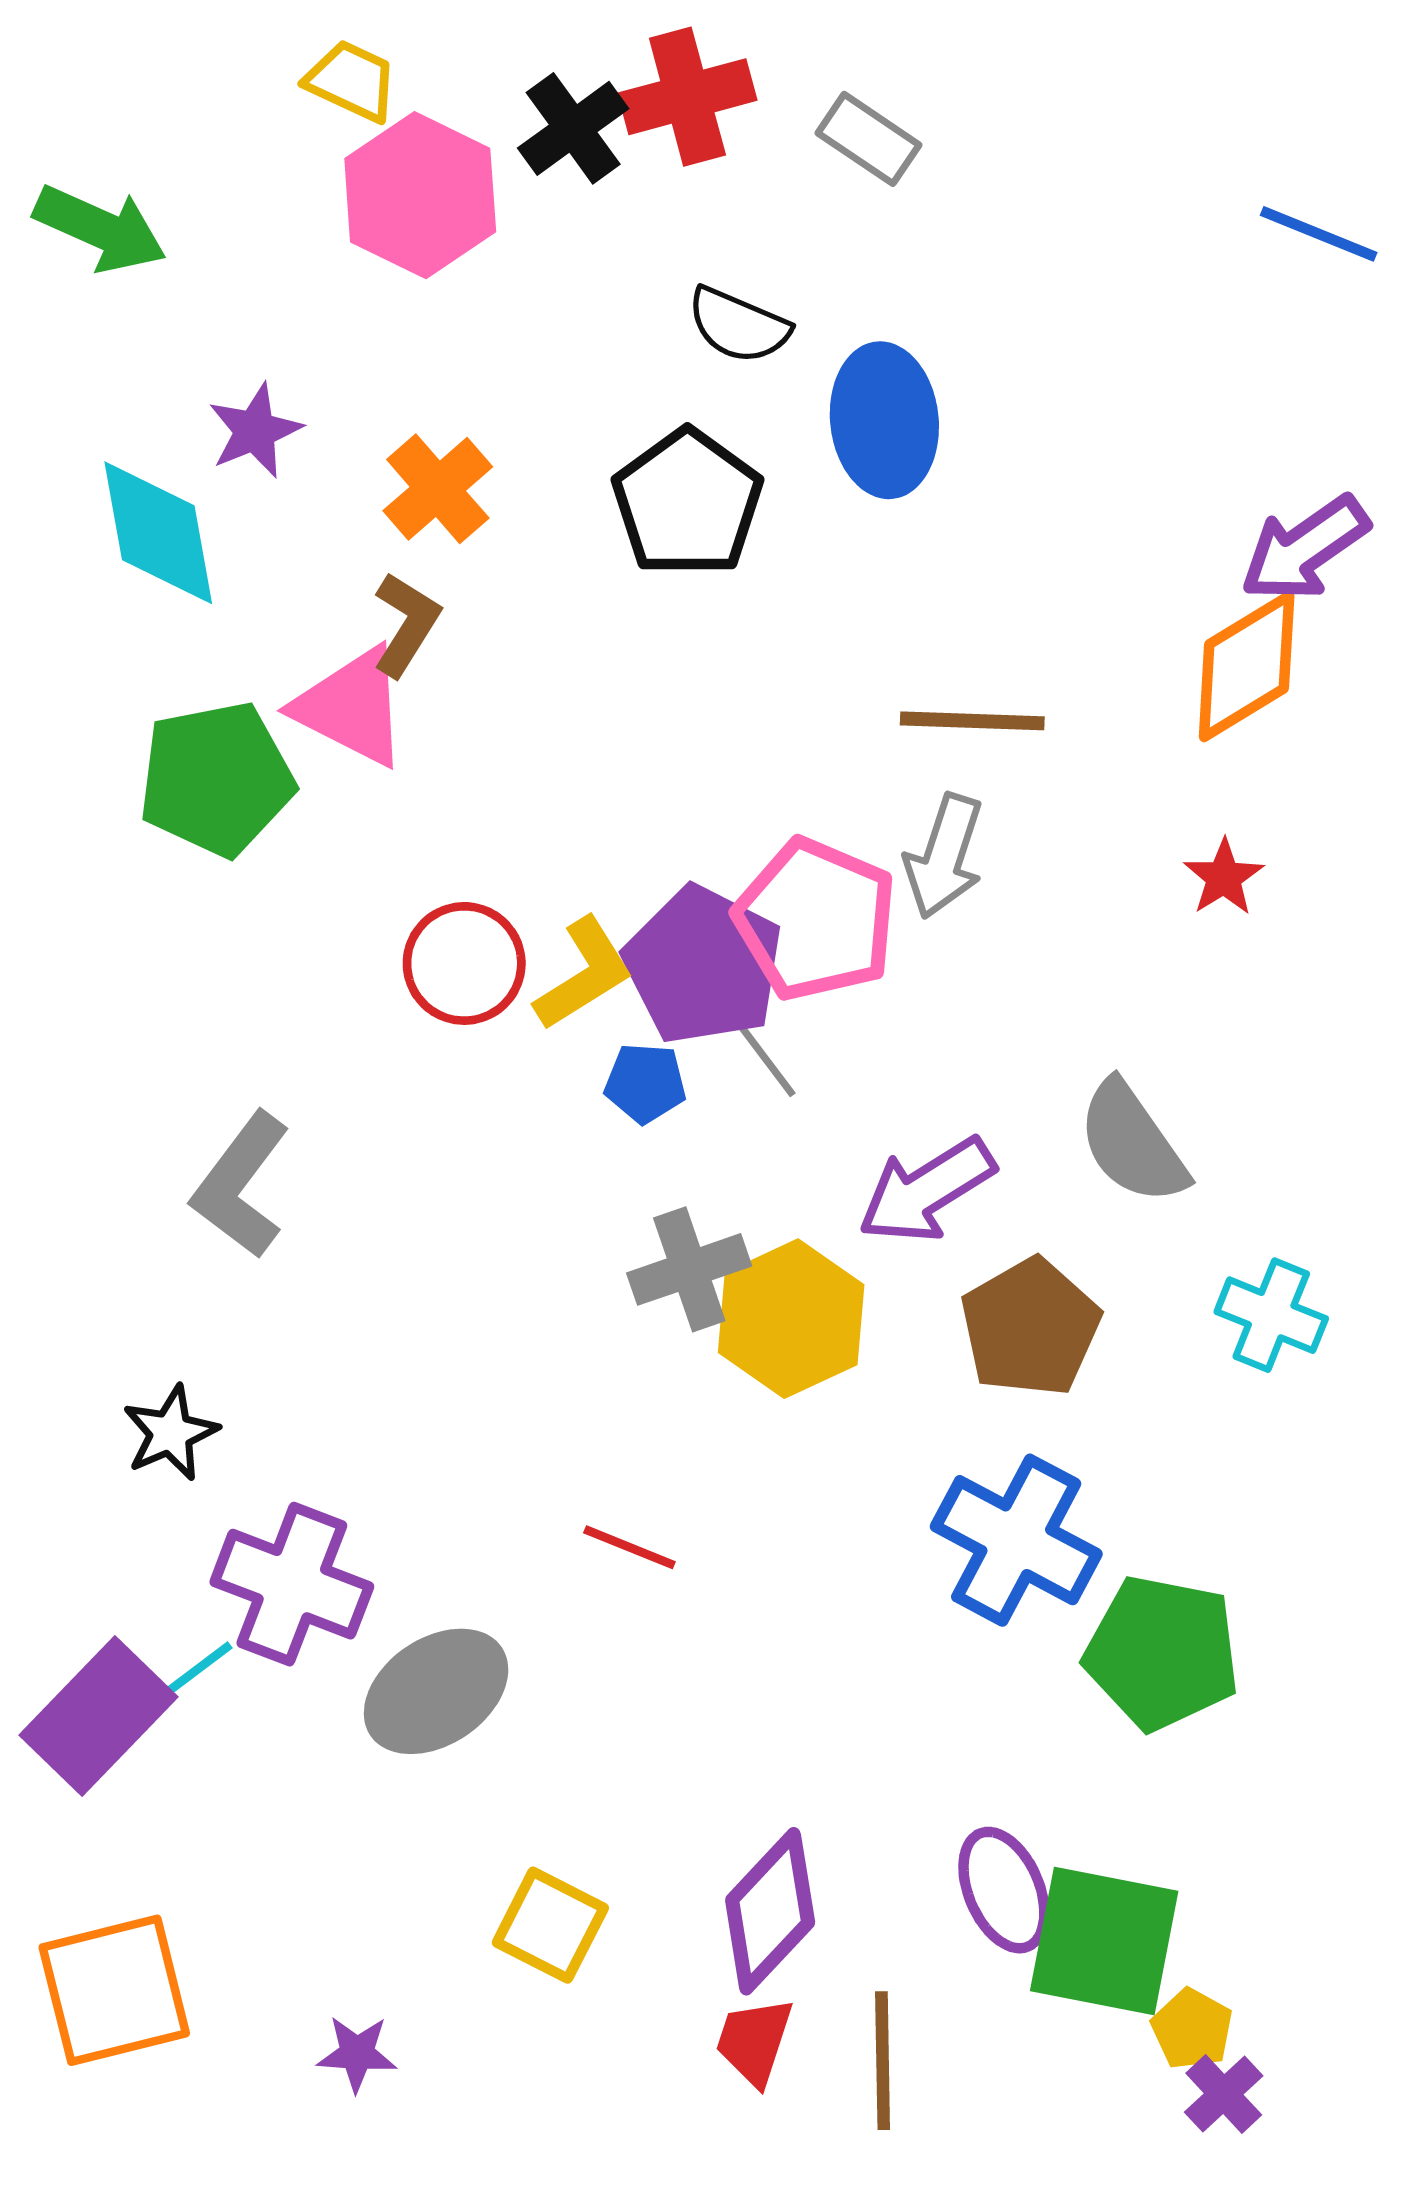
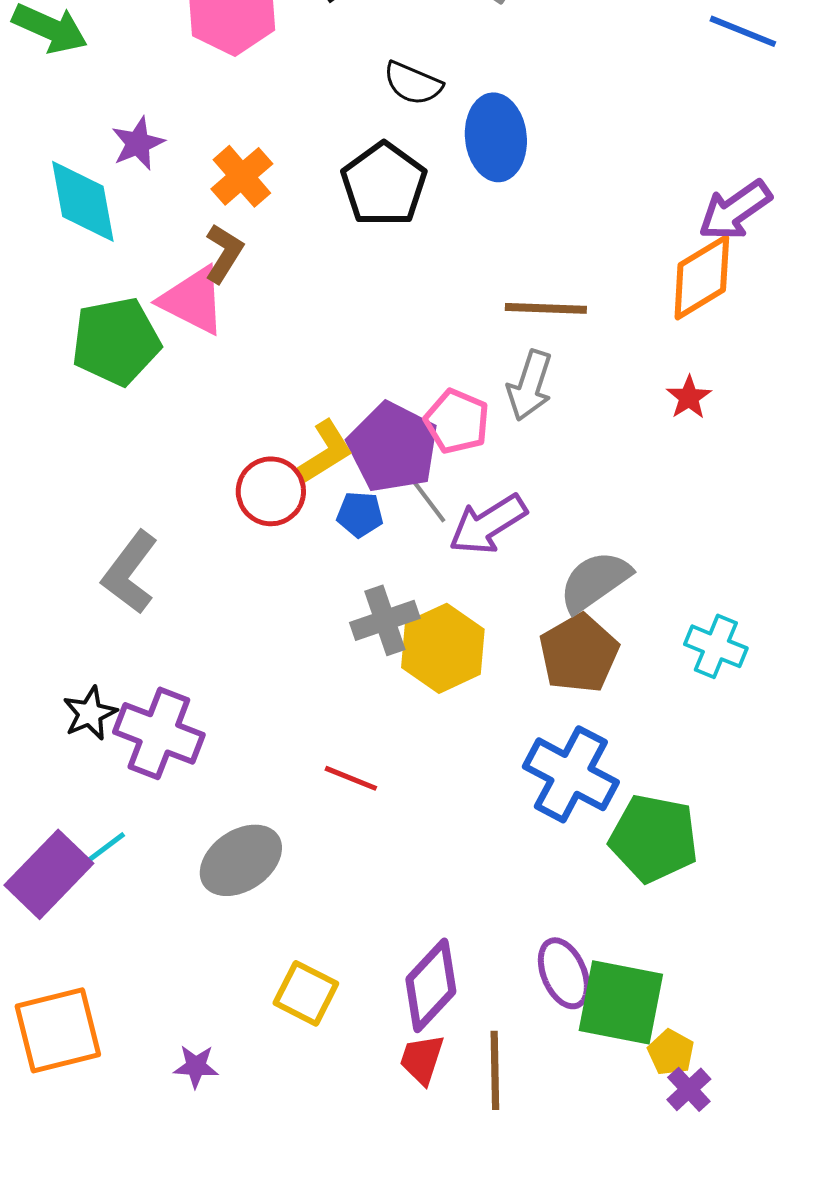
pink pentagon: (816, 920) -> (457, 421), size x0.7
red circle: (464, 963) -> (271, 491), moved
gray semicircle: (1132, 1143) -> (595, 581), moved, turned 90
purple arrow: (927, 1190) -> (488, 524), moved
purple cross: (292, 1584) -> (159, 733), moved

